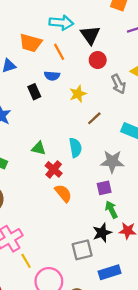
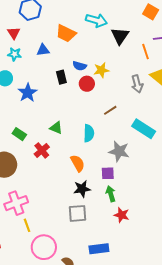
orange line: (59, 52) -> (145, 52), moved
red circle: (98, 60) -> (87, 84), moved
yellow star: (78, 94) -> (101, 70), moved
red cross: (54, 169) -> (42, 150), moved
orange semicircle: (63, 193) -> (78, 163), moved
black star: (102, 233) -> (82, 189), moved
gray square: (82, 250) -> (77, 213), moved

